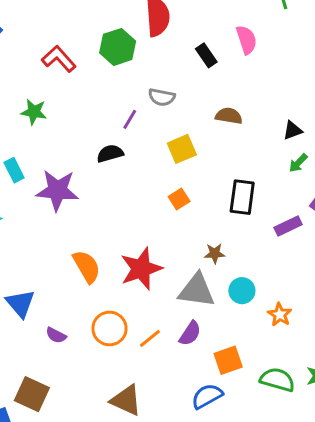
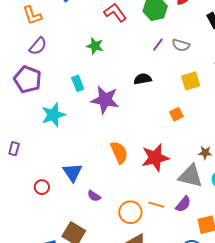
purple line: (130, 119) -> (158, 45), moved
orange square: (179, 199) -> (176, 114), moved
orange circle: (109, 328) -> (130, 212), moved
orange line: (150, 338) -> (156, 205), turned 49

